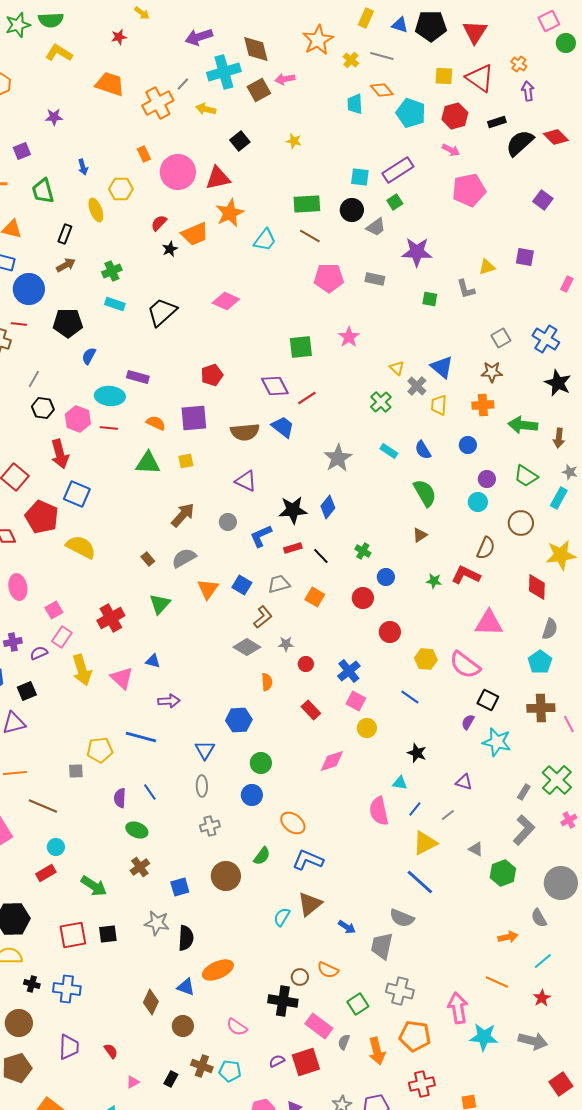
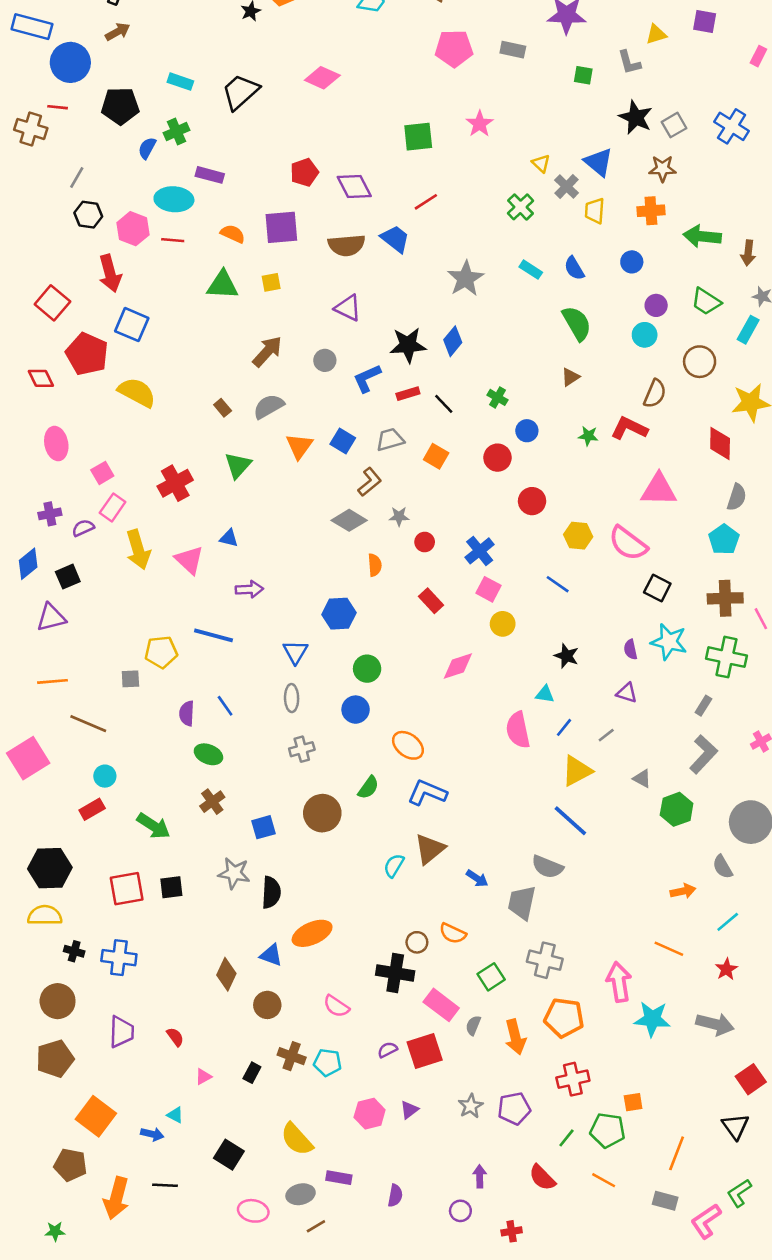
green cross: (112, 271) -> (176, 131), moved
black star: (558, 383) -> (636, 117), moved
purple diamond: (275, 386) -> (354, 186), moved
purple semicircle: (468, 722) -> (631, 649), moved, turned -42
green cross: (557, 780) -> (726, 657), moved, turned -32

